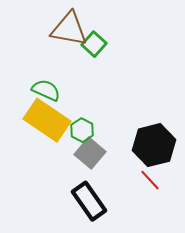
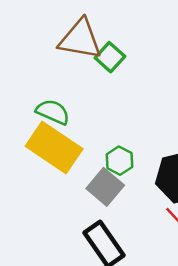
green hexagon: (82, 130) -> (119, 161), moved

